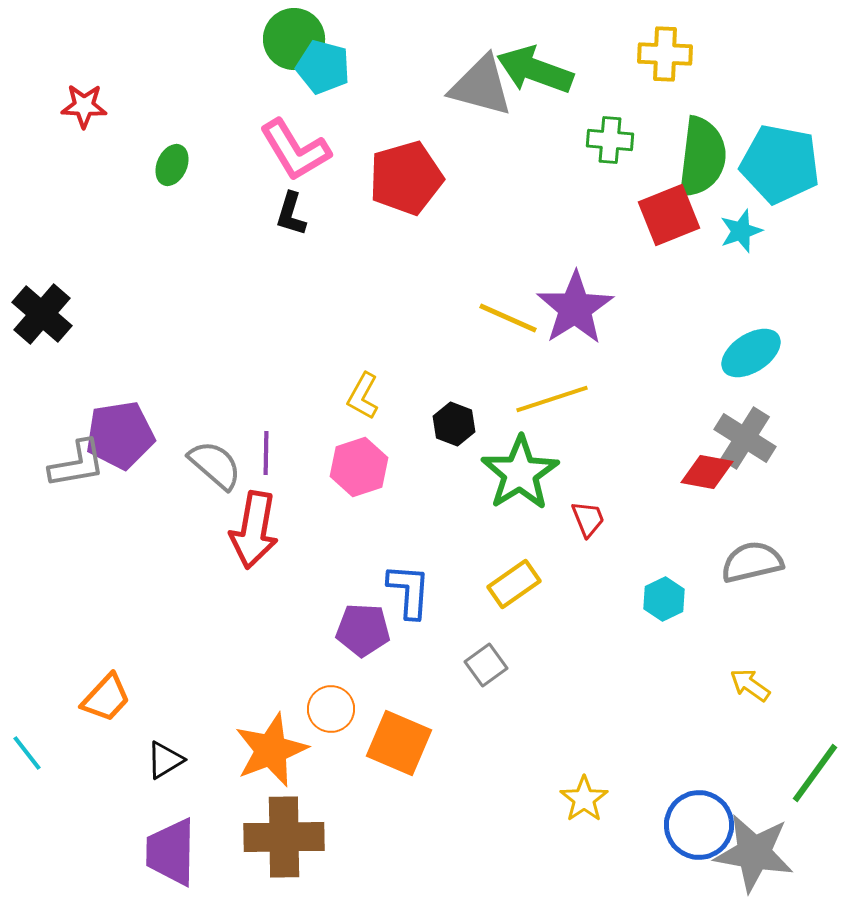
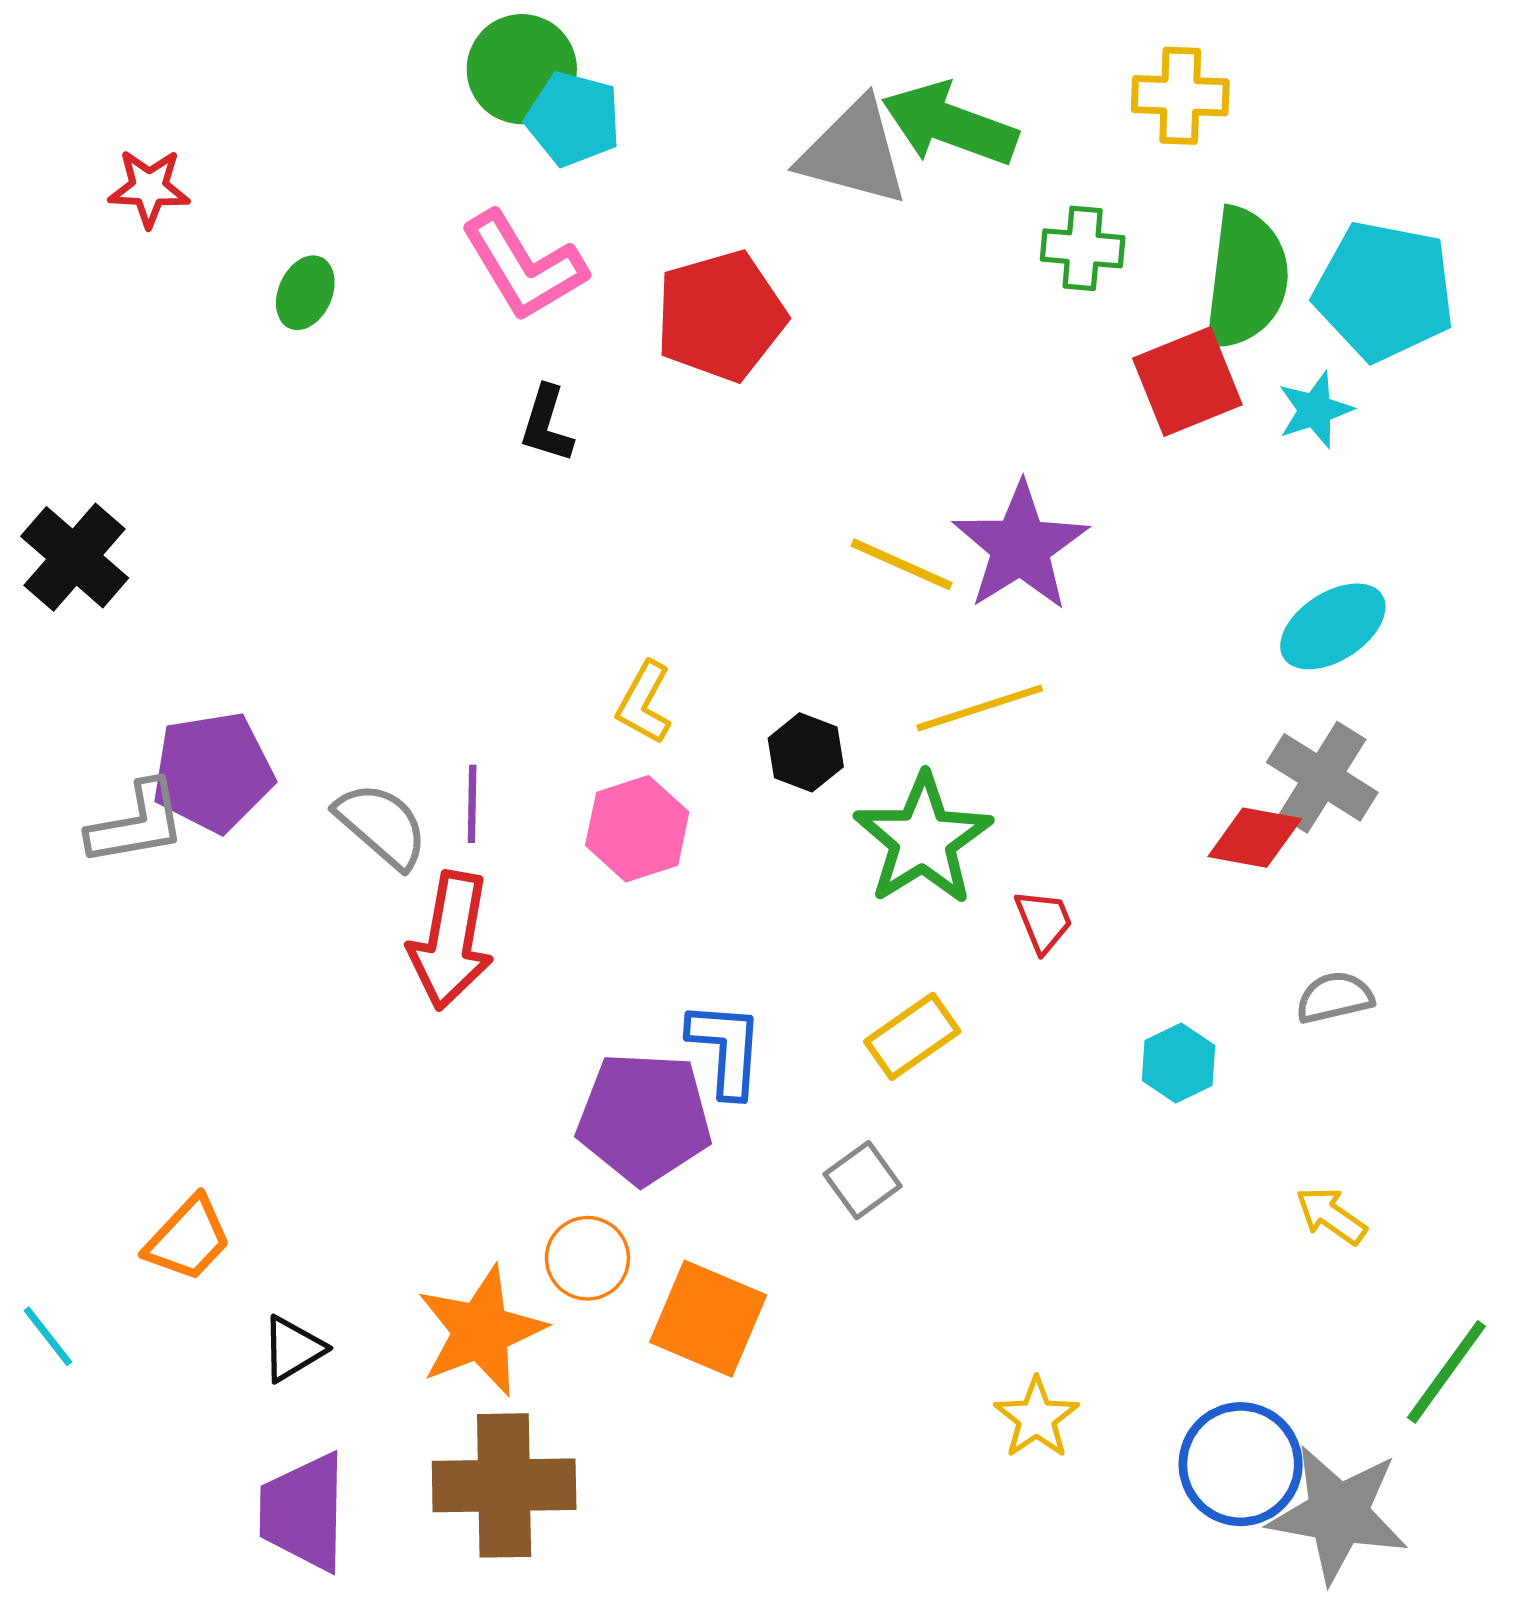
black L-shape: (291, 214) -> (547, 424), moved
gray semicircle: (752, 562) -> (1335, 997), size x0.7
purple pentagon: (363, 630) -> (644, 1118), size x1.4

